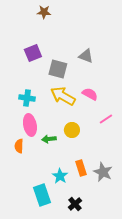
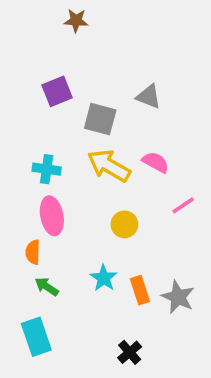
green arrow: (49, 139) -> (47, 287), moved, turned 40
cyan star: (60, 176) -> (104, 278), moved
cyan rectangle: (42, 195) -> (36, 337), moved

